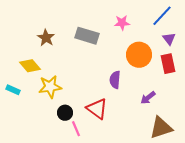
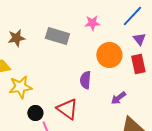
brown star: (46, 38) -> (16, 38), turned 30

